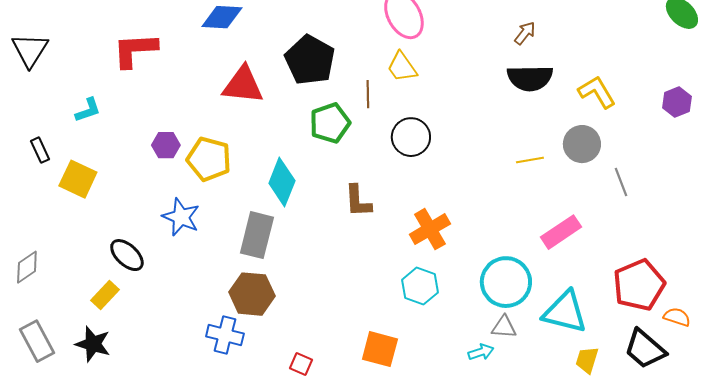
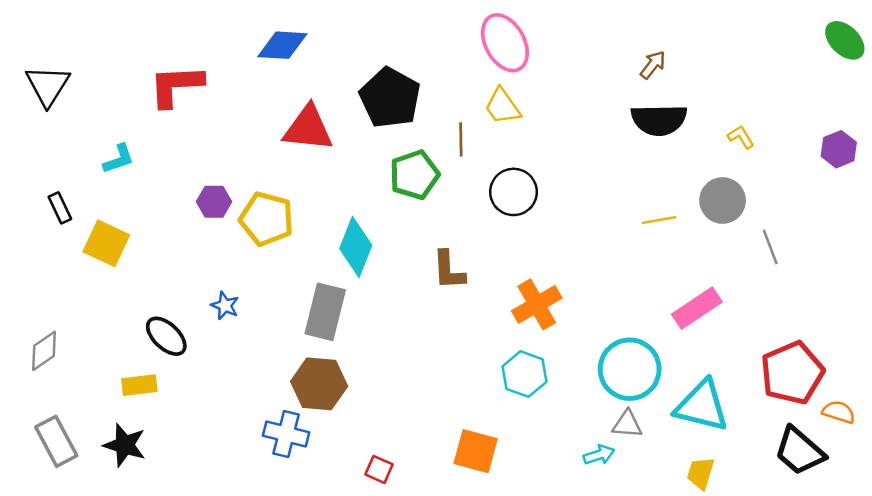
yellow L-shape: (597, 92) -> (741, 137), size x0.6
blue star: (181, 217) -> (225, 306), moved, size x0.6
yellow rectangle: (105, 295) -> (139, 385), turned 40
yellow trapezoid: (587, 360) -> (701, 473), moved

